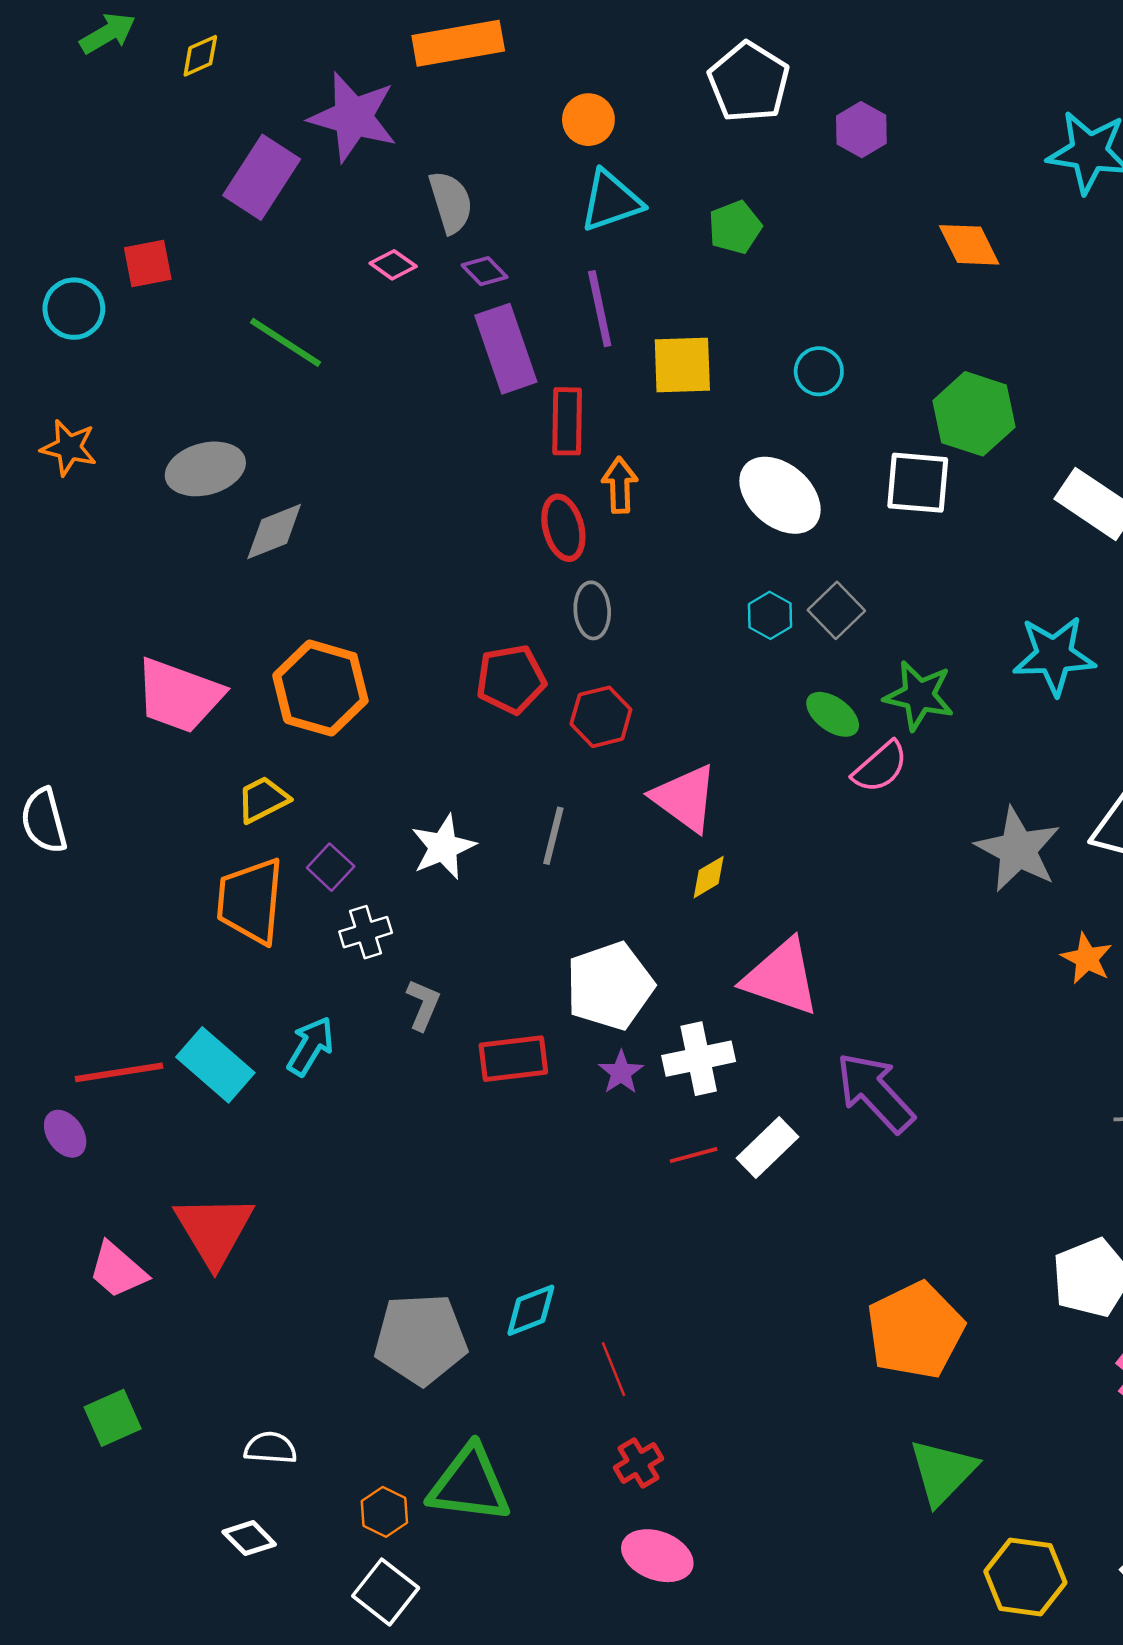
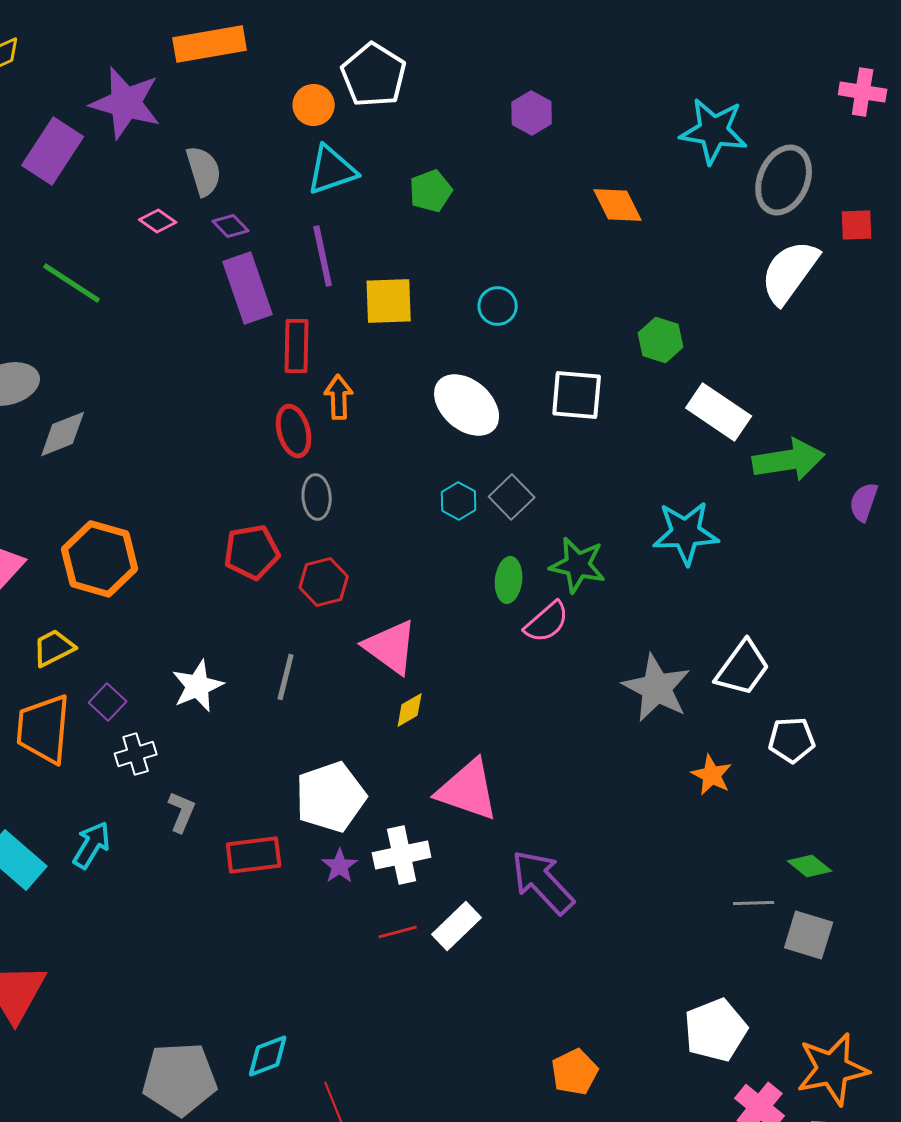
white pentagon: (749, 82) -> (374, 75), moved
green hexagon: (974, 414) -> (661, 340), moved, size x0.7
green ellipse: (833, 714) -> (509, 580), turned 60
orange pentagon: (915, 1330) -> (575, 1072), size x0.6

